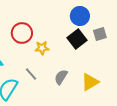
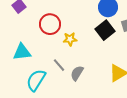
gray semicircle: (61, 77) -> (77, 73), moved

